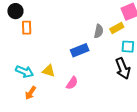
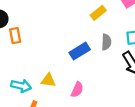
yellow rectangle: (117, 28) -> (98, 13), moved
gray semicircle: (99, 31) -> (106, 42), moved

